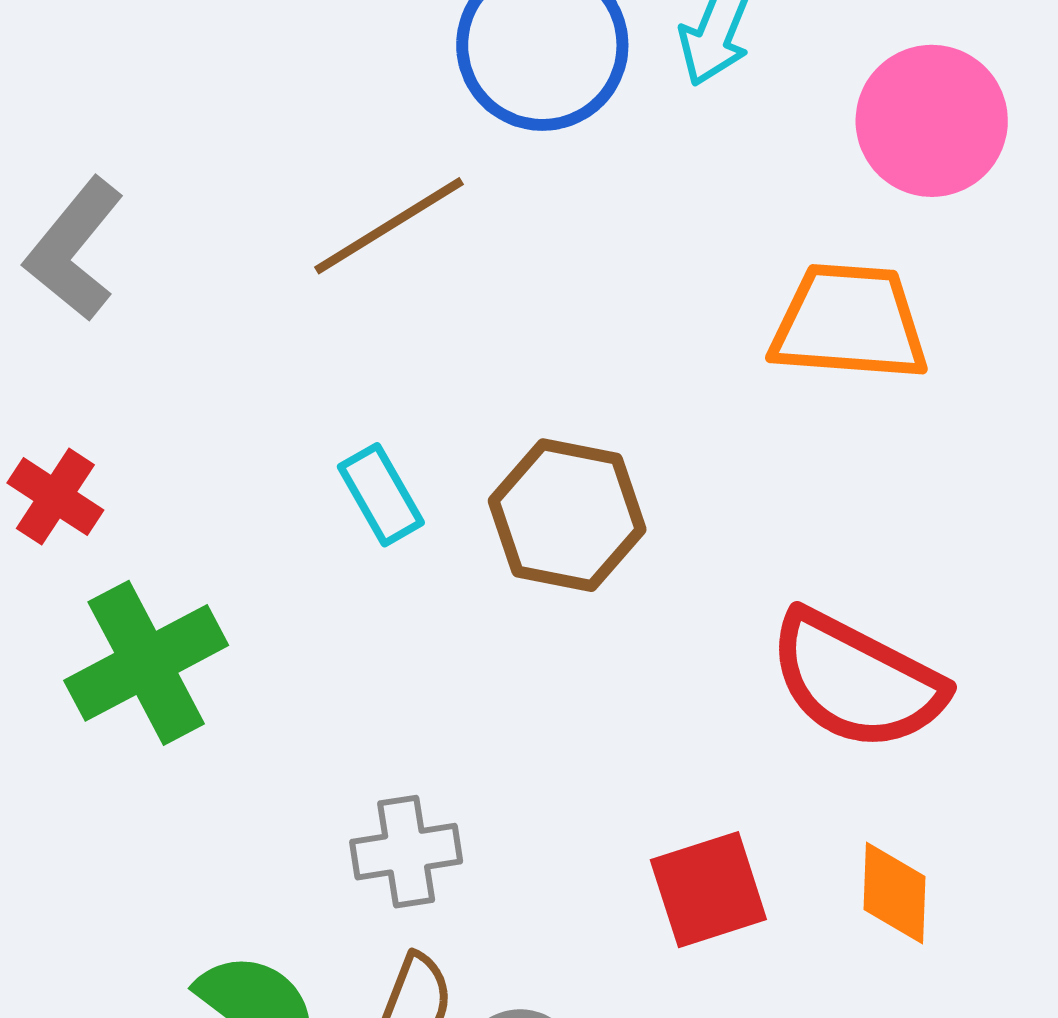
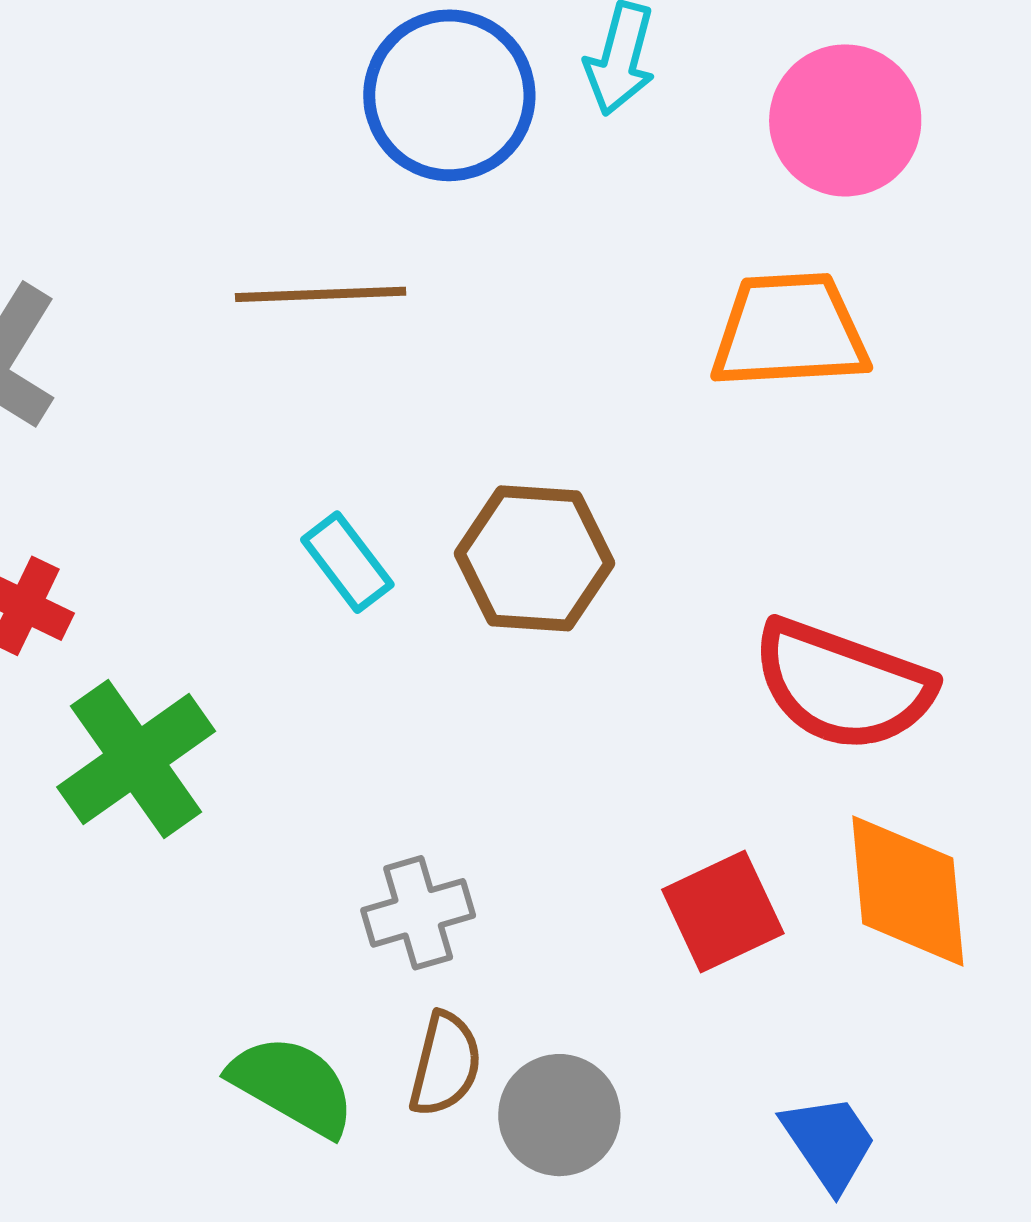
brown line: (389, 226) -> (321, 294), turned 37
orange diamond: (895, 893) -> (908, 891), size x1.6

